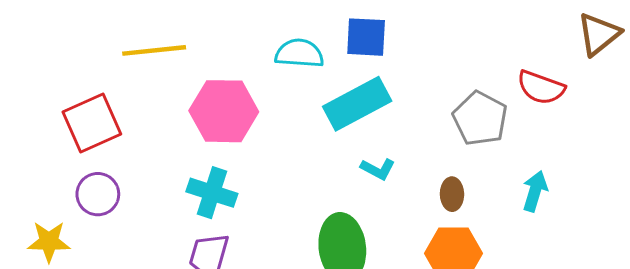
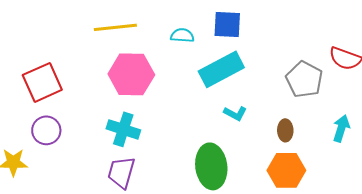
yellow line: (154, 50) -> (115, 27), moved
cyan semicircle: (299, 53) -> (182, 35), size x0.7

